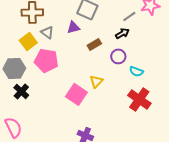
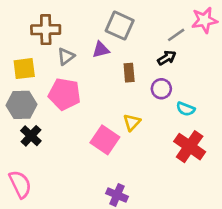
gray triangle: (47, 32) -> (66, 56), turned 48
yellow square: (28, 41) -> (24, 69), moved, turned 30
brown rectangle: (94, 44) -> (129, 73), turned -64

